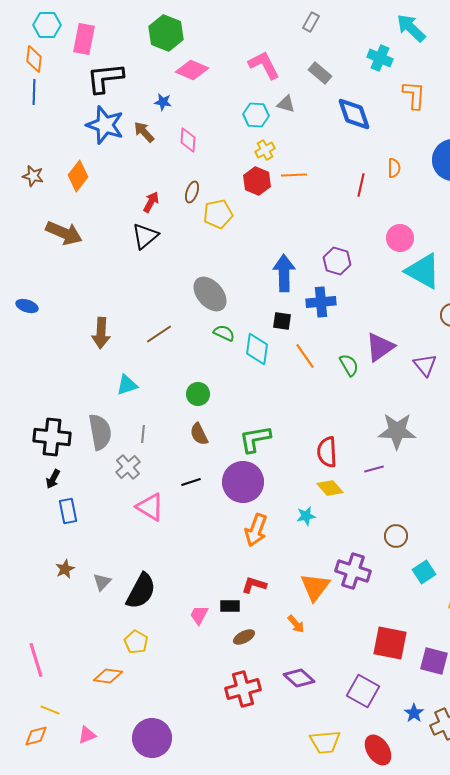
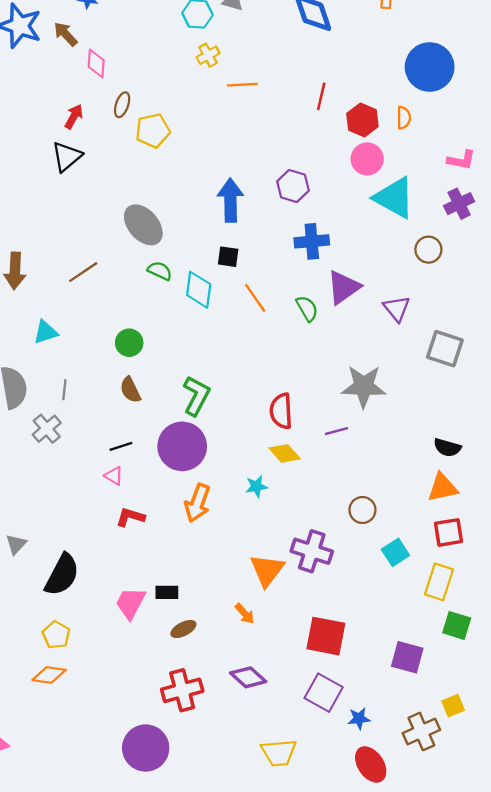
pink diamond: (188, 140) -> (96, 63), moved
orange semicircle: (394, 168) -> (404, 118), moved
red hexagon: (257, 181) -> (362, 120), moved
blue cross: (321, 302) -> (312, 241), moved
green L-shape: (255, 439) -> (196, 396), turned 128
pink triangle: (150, 507) -> (114, 476), moved, size x0.6
gray triangle: (102, 582) -> (16, 544), moved
red L-shape: (254, 585) -> (130, 517), moved
pink trapezoid: (199, 615) -> (130, 603), size x1.4
red square: (390, 643) -> (326, 636), moved
orange diamond: (108, 676) -> (49, 675), moved
blue star: (414, 713) -> (359, 719), moved, turned 30
purple circle: (152, 738) -> (146, 748), moved
red ellipse: (378, 750) -> (371, 764), moved

